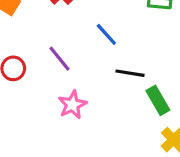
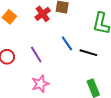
black line: (130, 73) -> (88, 53), moved

